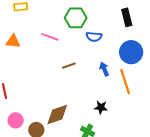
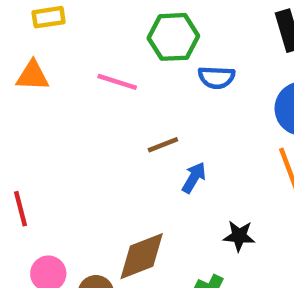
orange triangle: (13, 41) -> (33, 76), moved
blue arrow: (104, 69) -> (194, 178), moved, turned 56

